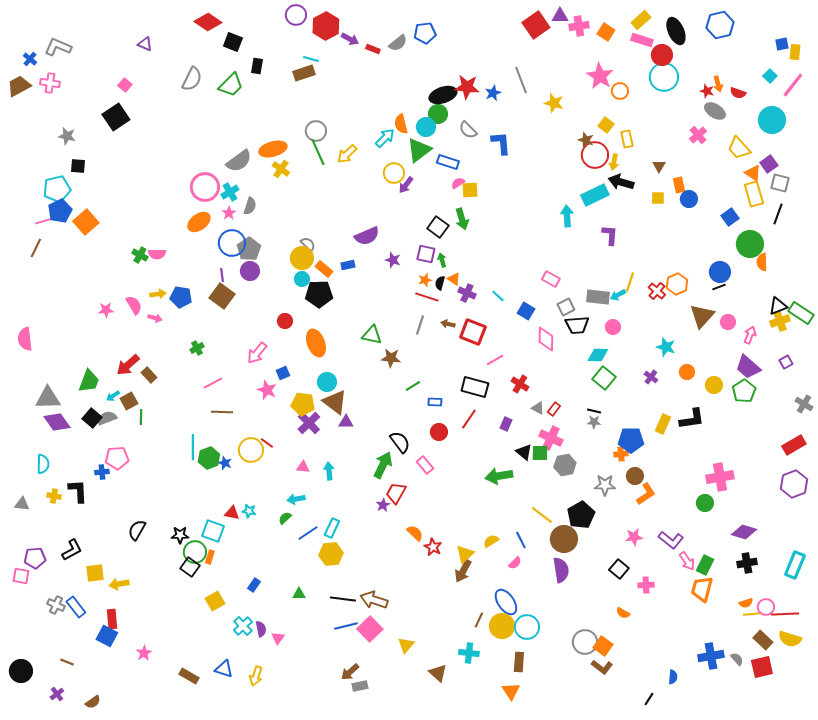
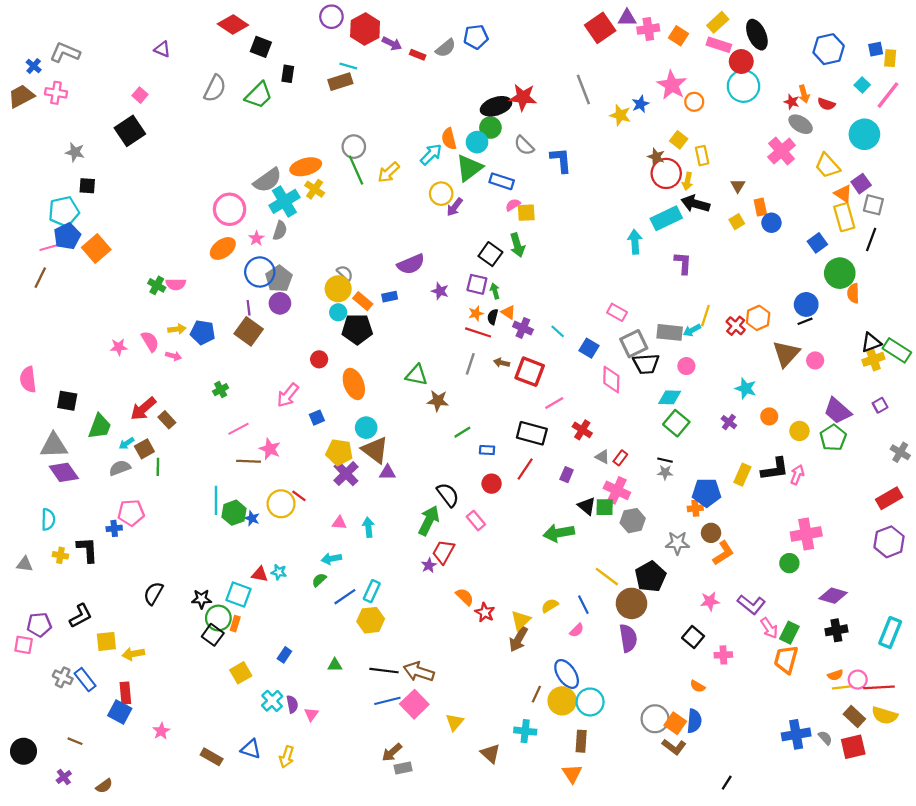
blue hexagon: (720, 25) -> (829, 49), moved
blue star: (493, 93) -> (640, 104), moved
pink cross: (698, 135) -> (782, 151), size x1.4
cyan cross: (230, 192) -> (284, 201), moved, size x1.5
yellow square: (658, 198) -> (737, 222), turned -32
gray square: (566, 307) -> (634, 344), size x1.4
pink arrow: (750, 335) -> (797, 475), moved
pink star: (267, 390) -> (270, 449), moved
black square: (92, 418) -> (67, 401), moved, turned -30
blue semicircle: (673, 677) -> (694, 721), moved, size x1.5

